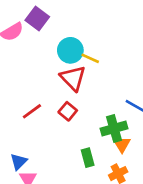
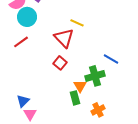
cyan circle: (70, 50) -> (27, 17), moved
red line: (32, 111) -> (21, 42), moved
orange triangle: (122, 144) -> (80, 86), moved

